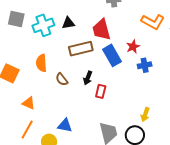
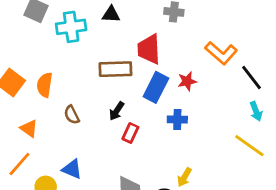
black triangle: (68, 23) -> (111, 14), moved
blue rectangle: (112, 55) -> (156, 87), turned 45
orange semicircle: (41, 63) -> (45, 85), moved
blue cross: (145, 65) -> (177, 120), moved
brown semicircle: (62, 79) -> (72, 115), moved

